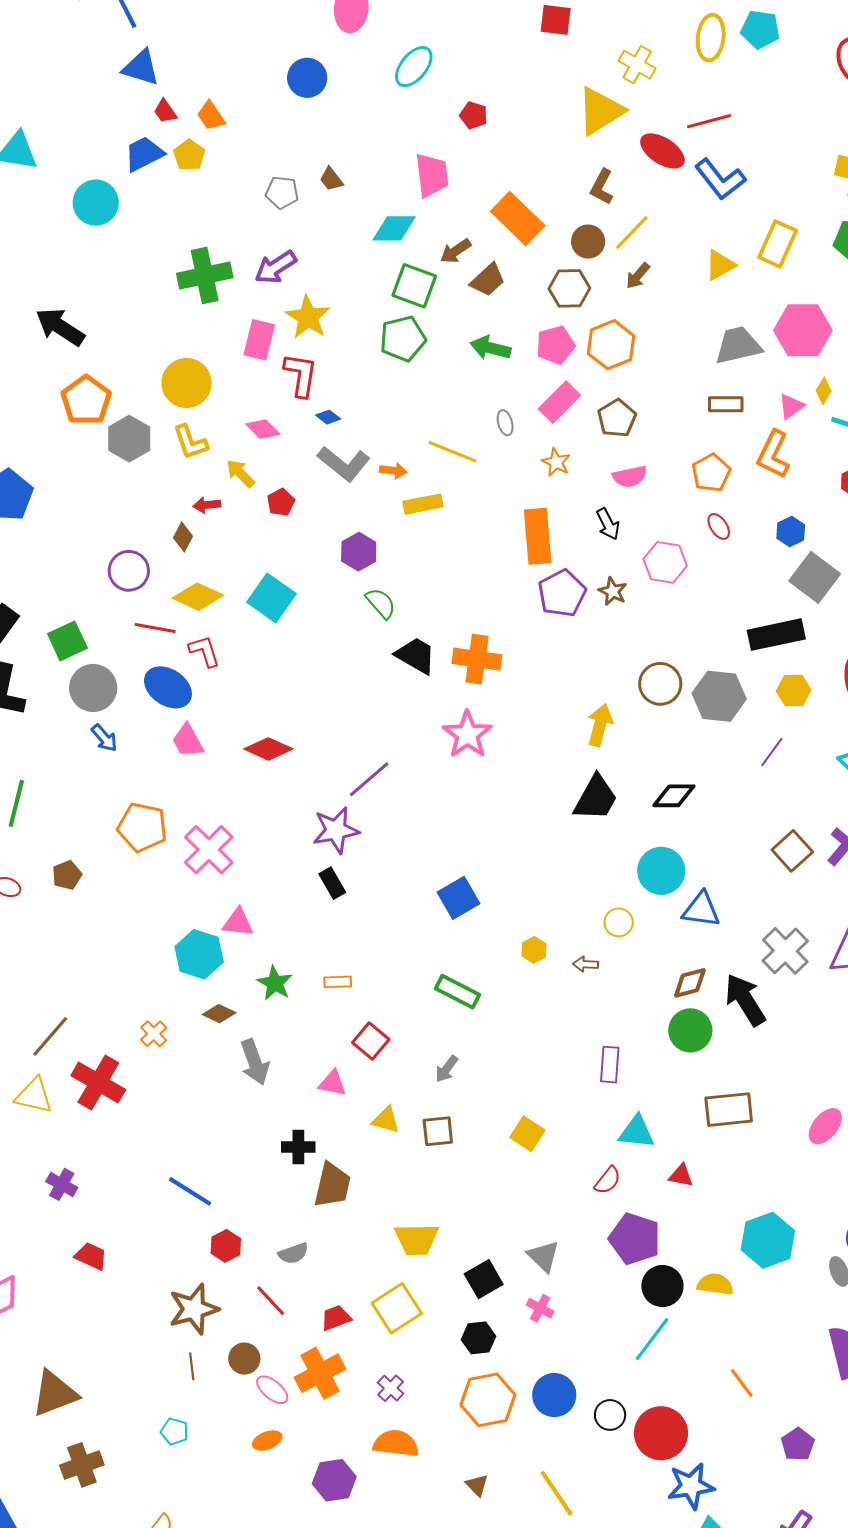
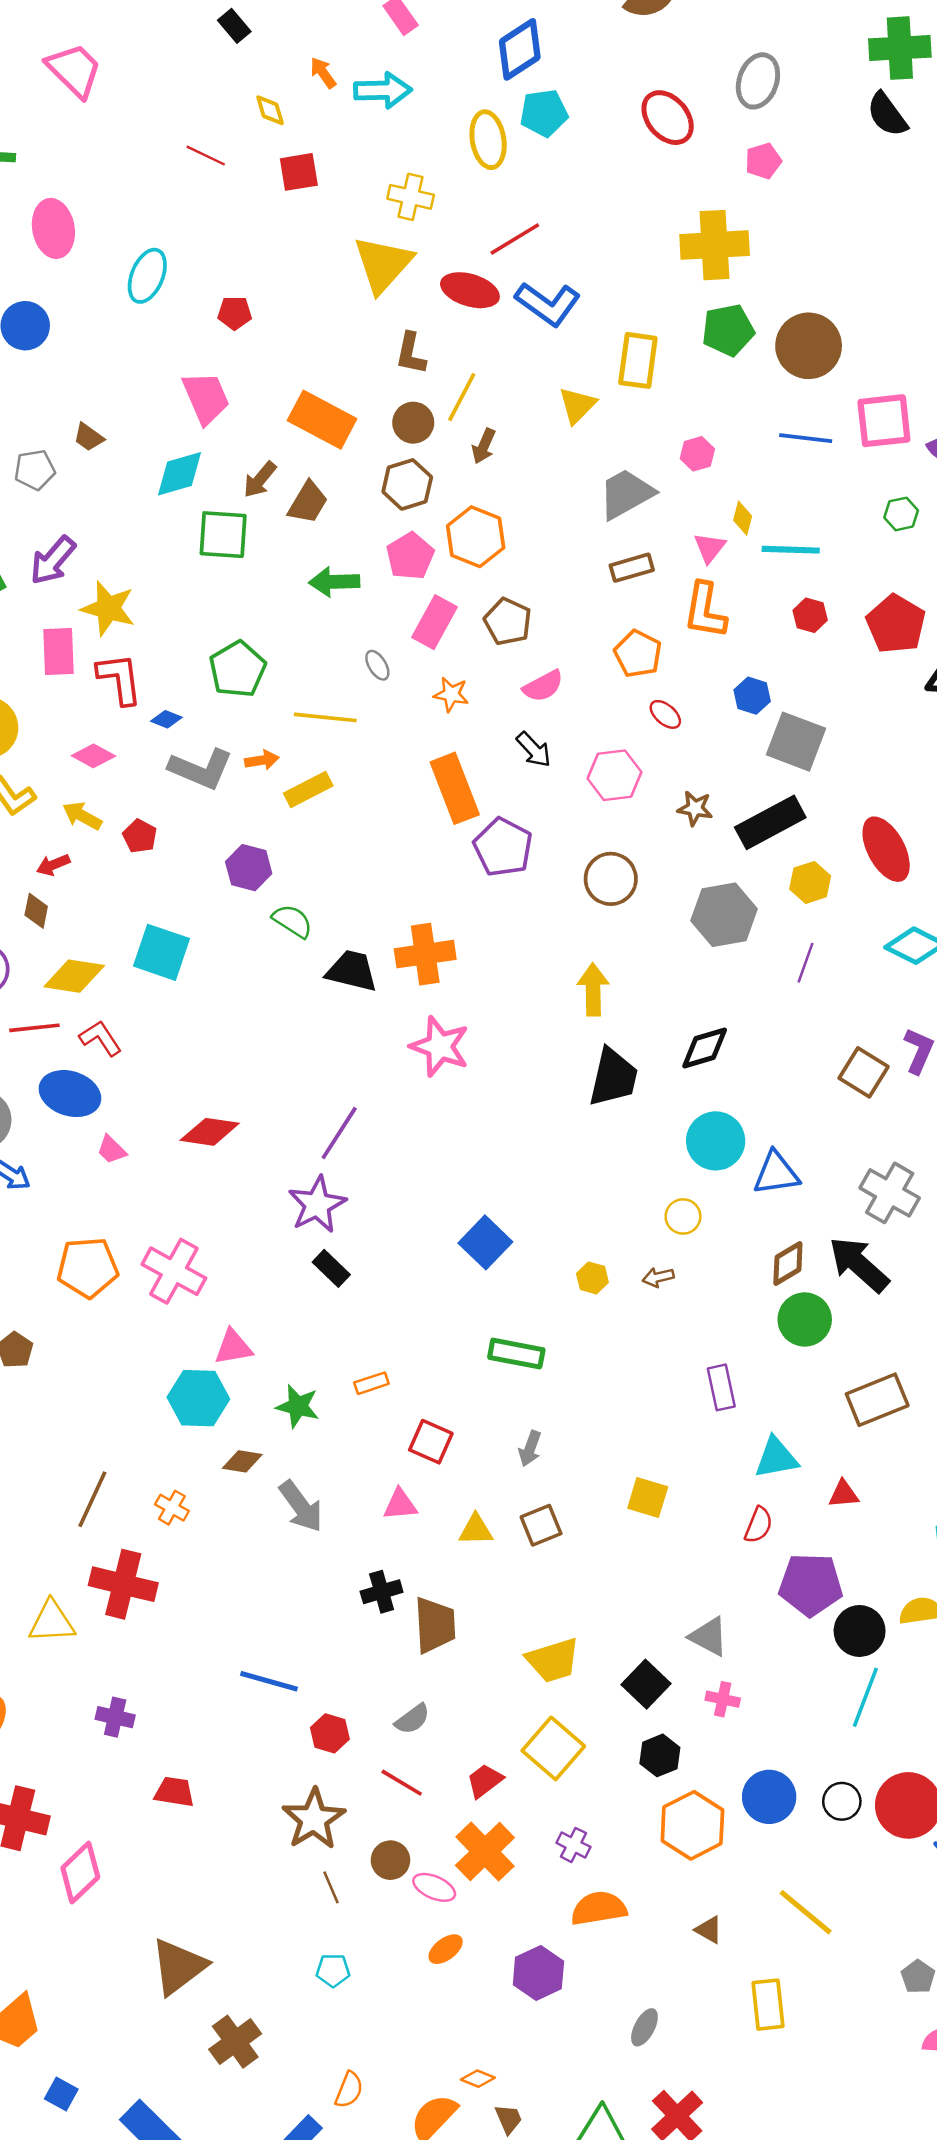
pink hexagon: (803, 330) -> (697, 454), size x0.5
green pentagon: (403, 339) -> (237, 669), moved
brown star: (613, 591) -> (695, 808), moved
brown circle: (660, 684) -> (611, 879), moved
pink trapezoid: (188, 741) -> (112, 1150), size x0.7
brown line: (50, 1036) -> (92, 1499), moved

